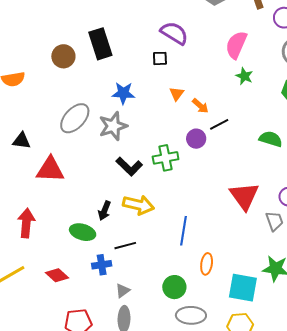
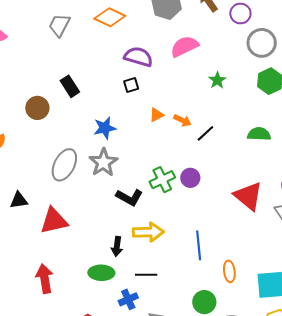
black rectangle: (100, 44) -> (70, 86), size x0.7
pink semicircle: (236, 45) -> (184, 46), moved, turned 56
green star: (244, 76) -> (217, 80), turned 30
orange triangle: (177, 94) -> (156, 115), turned 42
purple circle: (196, 139) -> (190, 178), moved
black line: (125, 246) -> (146, 275), turned 30

